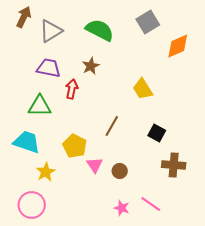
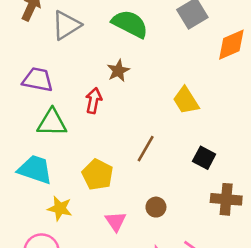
purple trapezoid: (49, 68) -> (38, 80), moved
pink triangle: (95, 165) -> (116, 221), moved
yellow star: (46, 172) -> (60, 208), turned -30

